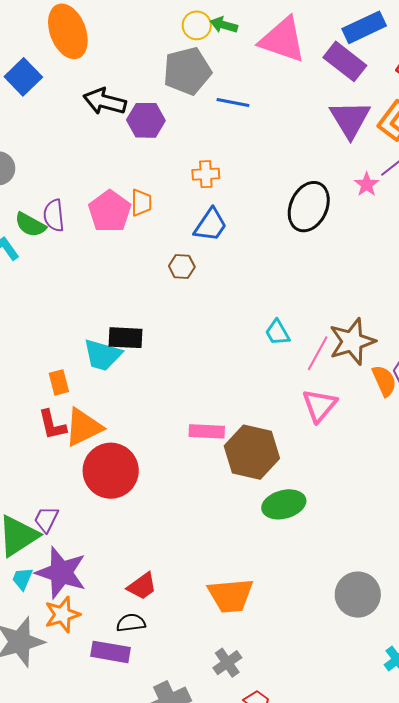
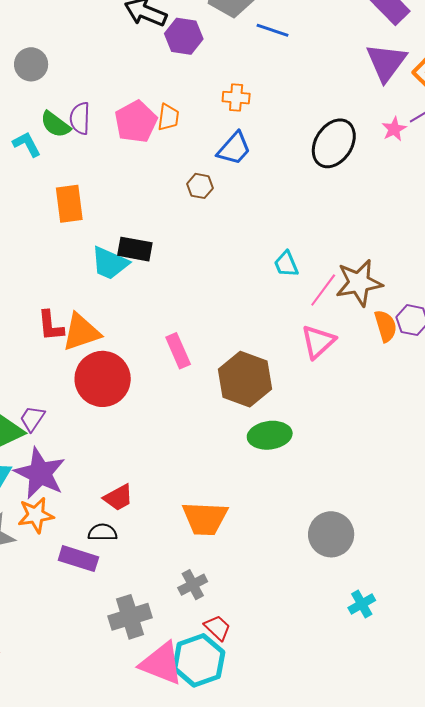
orange rectangle: (59, 382) -> (69, 204), moved, size x1.5
pink rectangle: (207, 431) -> (178, 351), moved, turned 56

